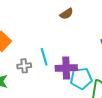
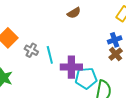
gray cross: (24, 66) -> (31, 50), moved, turned 32

